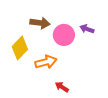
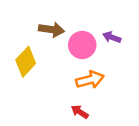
orange arrow: (46, 62) -> (90, 80), moved

